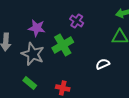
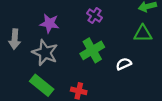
green cross: (63, 45) -> (92, 50), moved
green rectangle: (30, 83) -> (42, 85), size x1.5

